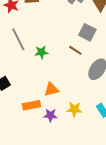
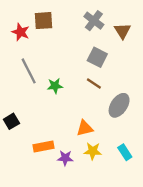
gray square: (87, 32) -> (97, 57), moved
orange triangle: (51, 89) -> (85, 128), moved

